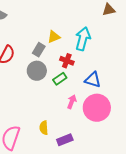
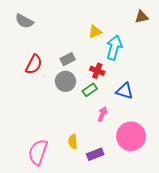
yellow triangle: (54, 37) -> (95, 32), moved
gray rectangle: (39, 50) -> (68, 59), turned 32
pink circle: (97, 108) -> (131, 136), moved

